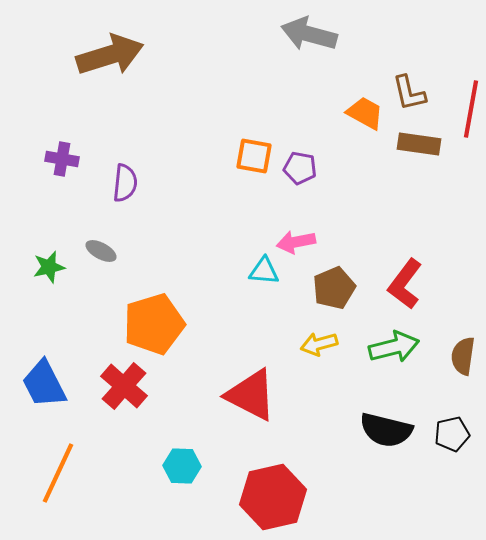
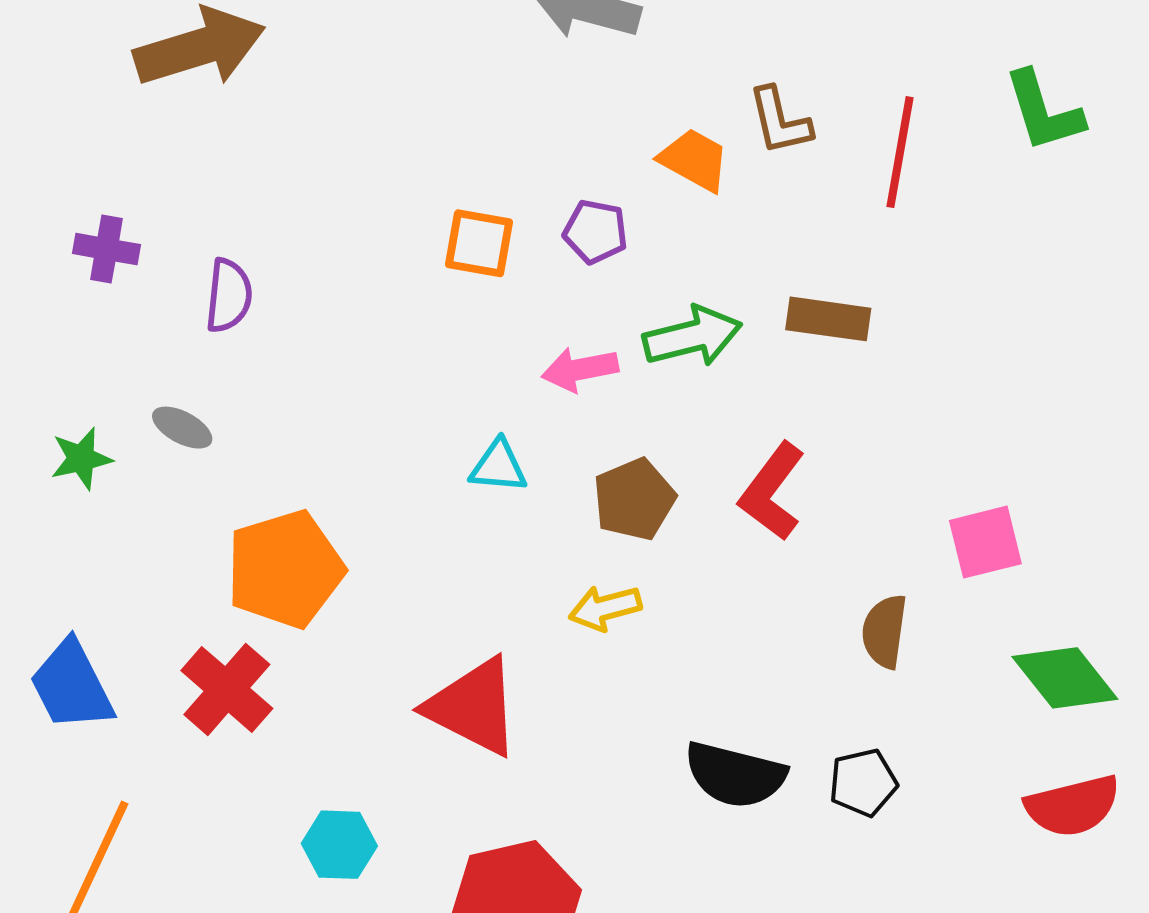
brown rectangle: (419, 144) -> (828, 319), moved
purple pentagon: (300, 168) -> (595, 232), moved
pink arrow: (296, 242) -> (580, 369), moved
green arrow: (394, 347) -> (692, 336), moved

